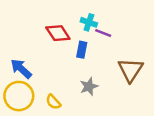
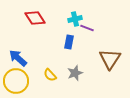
cyan cross: (89, 22) -> (75, 19), turned -32
red diamond: (58, 33) -> (35, 18), moved
yellow semicircle: (53, 102) -> (50, 75), moved

